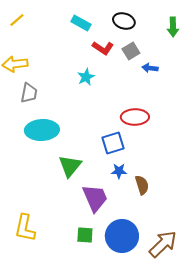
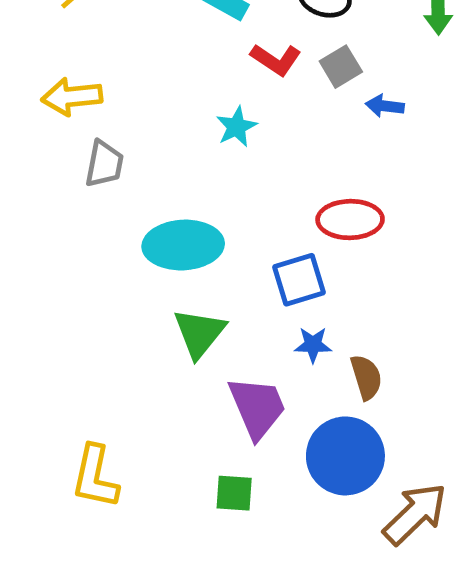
cyan ellipse: (42, 130) -> (183, 245), moved
blue circle: (122, 236) -> (345, 456), moved

